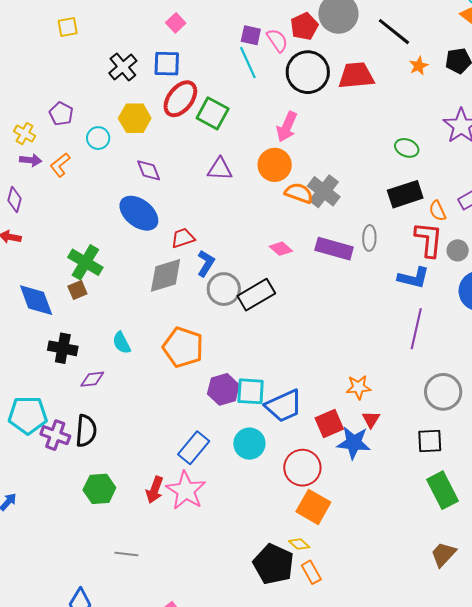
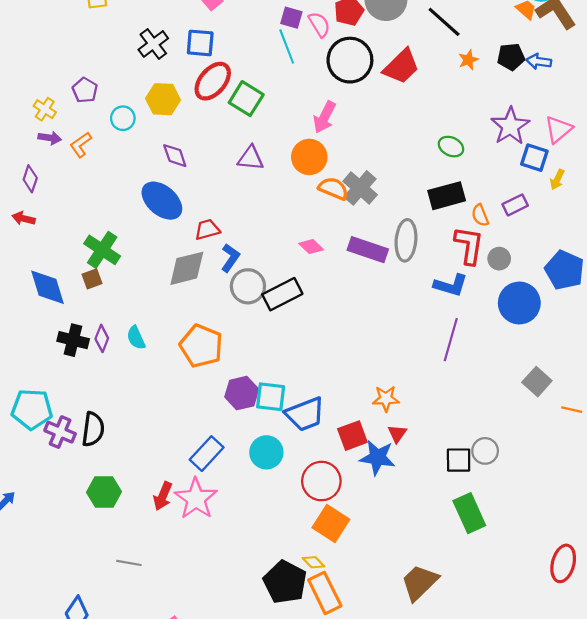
red trapezoid: (356, 76) -> (401, 67), turned 138
gray ellipse: (369, 238) -> (406, 240), size x1.5
purple diamond: (92, 379) -> (102, 338), moved, turned -65
gray circle: (443, 392) -> (485, 451), moved, size x0.7
brown trapezoid: (443, 554) -> (420, 582), moved, size x1.4
orange rectangle: (311, 572) -> (325, 593), size x1.6

